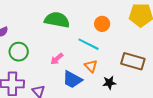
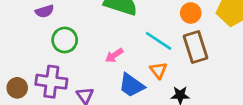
orange circle: (102, 24) -> (191, 13), moved
brown rectangle: (133, 61) -> (196, 47), moved, turned 50

